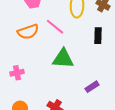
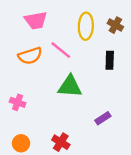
pink cross: (17, 73) -> (18, 102), turned 32

